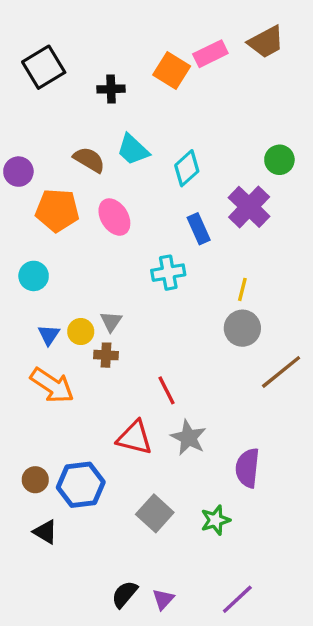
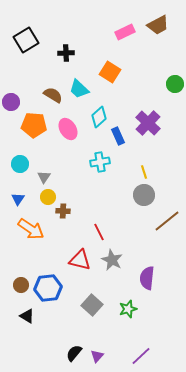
orange square: (172, 71) -> (110, 72), moved
green circle: (279, 160) -> (175, 84), moved
cyan diamond: (187, 168) -> (99, 117), moved
yellow line: (242, 289) -> (144, 172), turned -32
gray triangle: (111, 321) -> (44, 177), moved
blue triangle: (49, 335) -> (18, 199), moved

